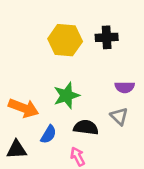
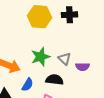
purple semicircle: (125, 87) -> (83, 67), moved
gray triangle: (119, 116) -> (65, 59), moved

